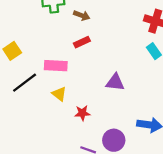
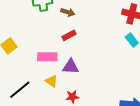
purple triangle: (115, 82) -> (71, 67), moved
black line: (25, 83) -> (20, 90), moved

